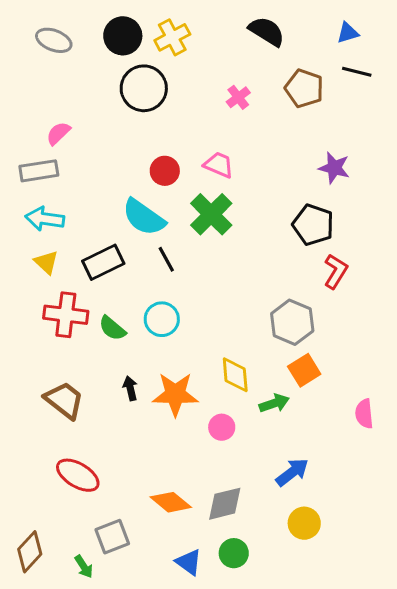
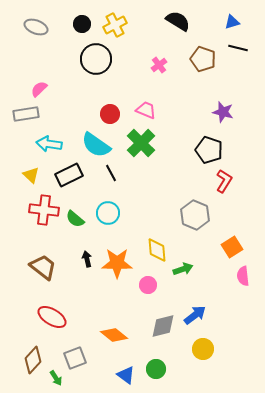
black circle: (123, 36) -> (82, 24), size x0.7
cyan arrow: (45, 219) -> (49, 144), moved
orange square: (304, 370) -> (232, 247), moved
gray diamond: (225, 504) -> (163, 326), moved
brown diamond: (30, 552) -> (33, 360), moved

